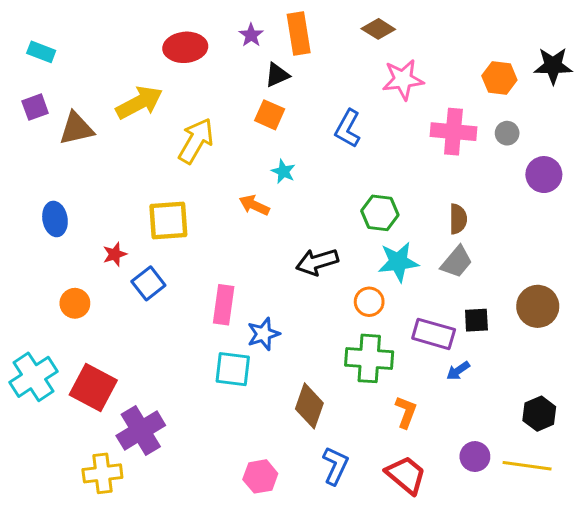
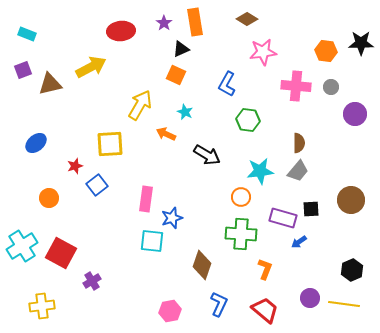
yellow arrow: (196, 141) -> (140, 105), moved
green hexagon: (380, 213) -> (248, 120), moved
blue ellipse: (55, 219) -> (36, 143), turned 60
black arrow: (317, 262) -> (207, 155), moved, turned -132
purple cross: (141, 430) -> (92, 281), size x0.6
yellow cross: (102, 473) -> (42, 306), moved

